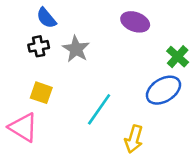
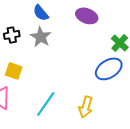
blue semicircle: (46, 18) -> (41, 13), moved
cyan line: (99, 109) -> (46, 104), moved

